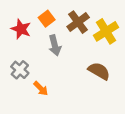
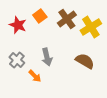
gray arrow: (55, 45) -> (47, 57), moved

